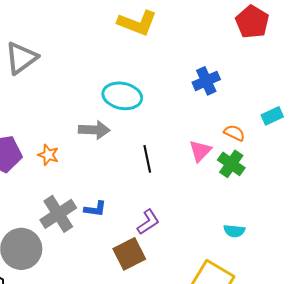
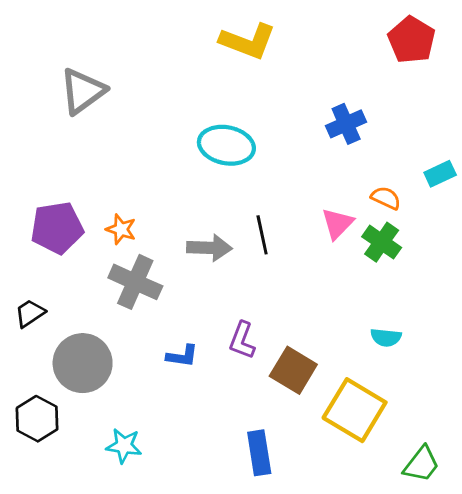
gray arrow: (94, 130) -> (209, 248), moved
blue L-shape: (95, 209) -> (182, 356), moved
gray cross: (58, 214) -> (135, 282), moved, turned -33
purple L-shape: (148, 222) -> (242, 340), moved, turned 144
brown square: (129, 254) -> (293, 370), moved, turned -32

